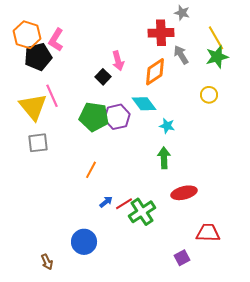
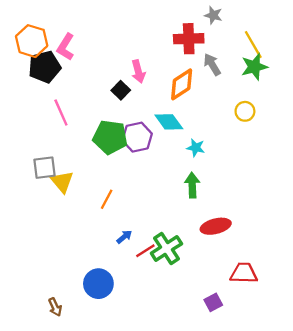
yellow triangle: (33, 107) -> (62, 182), moved, size x0.7
red line: (124, 204) -> (145, 251), moved

